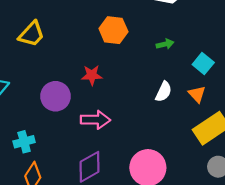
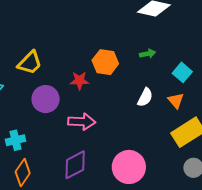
orange hexagon: (113, 30) -> (105, 62), moved
yellow trapezoid: (32, 34) -> (30, 63), moved

